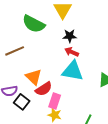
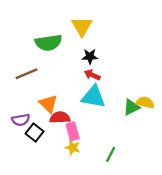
green semicircle: (34, 24) -> (48, 43), turned -35
red semicircle: (44, 89) -> (60, 118), turned -150
pink rectangle: (55, 101) -> (73, 131), turned -35

